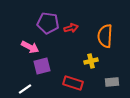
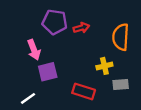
pink arrow: (30, 47) -> (34, 50), turned 42
gray rectangle: (112, 82) -> (121, 85), moved

